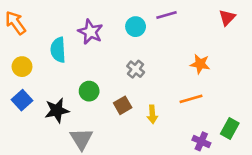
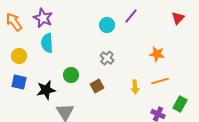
purple line: (166, 15) -> (131, 16), turned -35
purple star: (90, 32) -> (43, 18), moved
orange line: (191, 99) -> (160, 81), moved
blue square: (22, 100) -> (19, 82), turned -35
yellow arrow: (152, 114) -> (135, 87), moved

